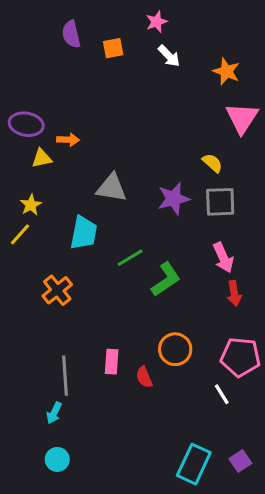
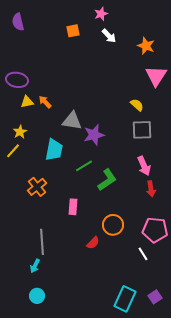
purple semicircle: (71, 34) -> (18, 22), moved
orange arrow: (68, 140) -> (45, 102), moved, turned -136
purple star: (174, 199) -> (94, 135), moved
pink rectangle: (112, 362) -> (73, 207), moved
red semicircle: (144, 377) -> (93, 243), turned -112

